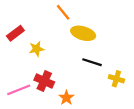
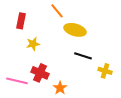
red rectangle: (15, 33) -> (21, 21), moved, turned -42
pink line: (19, 90) -> (17, 81), turned 35

